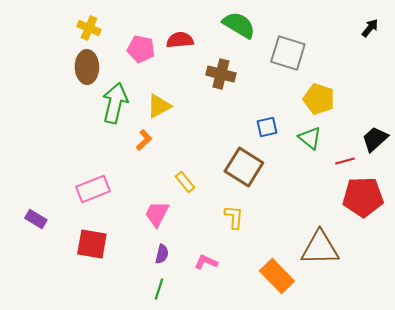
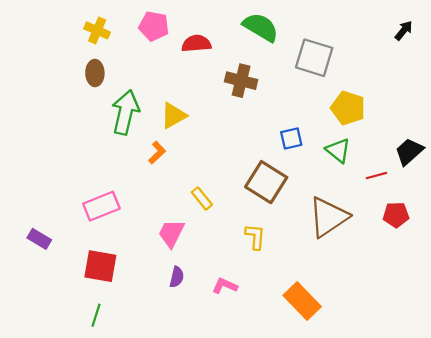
pink pentagon: (141, 49) -> (154, 26), moved
brown ellipse: (87, 67) -> (95, 73), size x0.7
red pentagon: (363, 197) -> (396, 215), size x0.6
brown triangle: (320, 248) -> (328, 217), moved, turned -33
green line: (159, 289) -> (96, 315), moved

